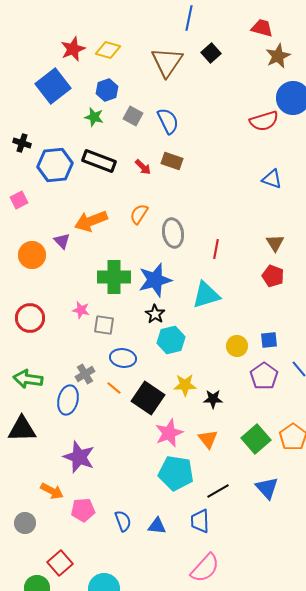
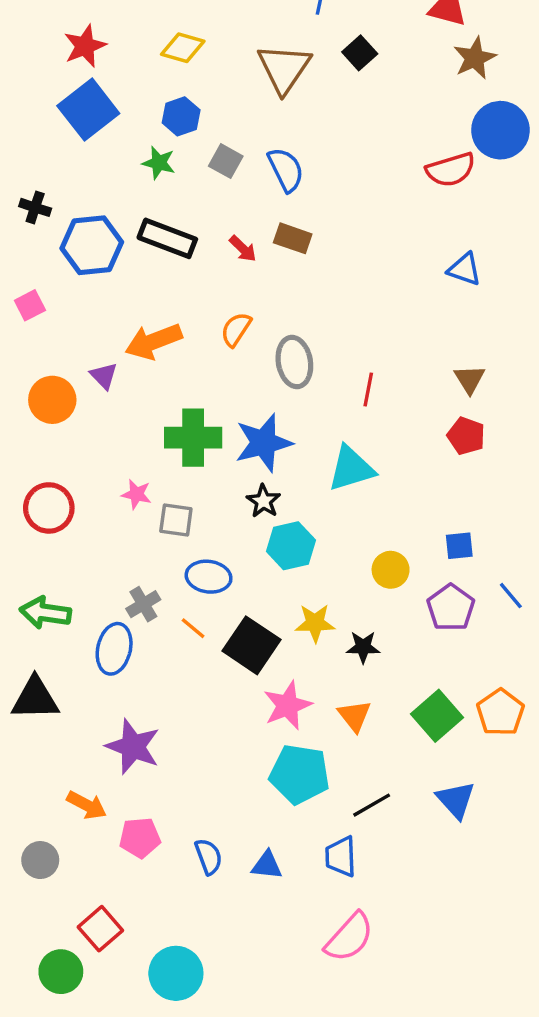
red star: (73, 49) -> (85, 46), moved
yellow circle: (237, 346) -> (391, 570), moved

